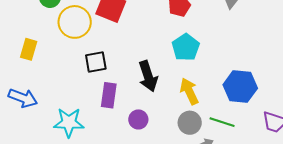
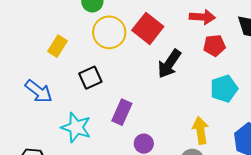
cyan pentagon: (186, 47) -> (224, 89), moved
black square: (96, 62) -> (90, 78), moved, turned -30
black arrow: (148, 76) -> (169, 64), moved, turned 36

